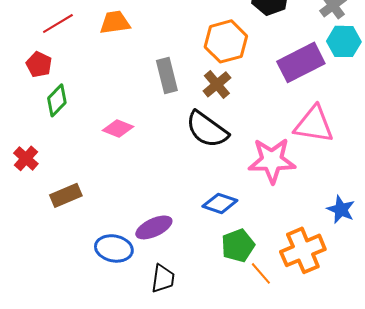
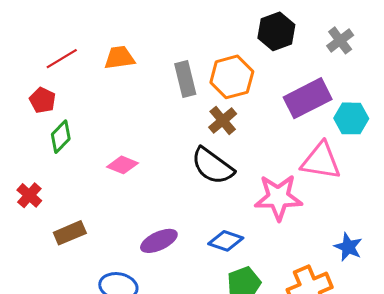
cyan hexagon: (344, 41) -> (351, 118), moved
gray rectangle: (167, 75) -> (185, 79), moved
purple ellipse: (154, 227) -> (159, 241), moved

